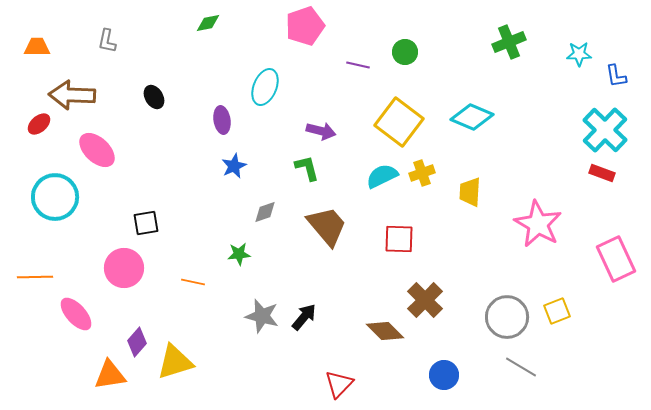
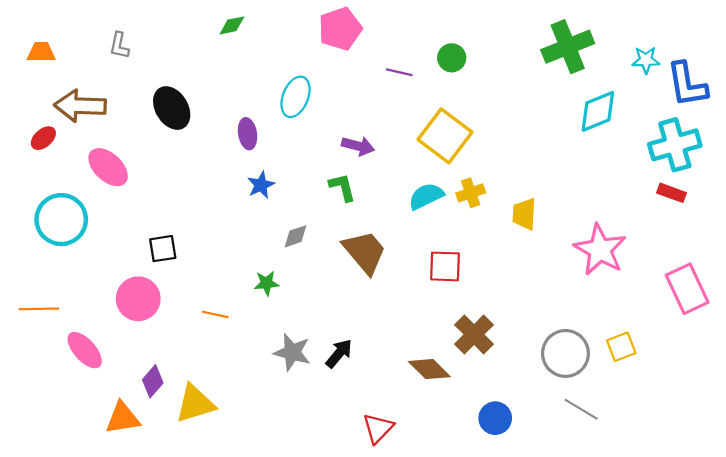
green cross: (509, 42) -> (568, 47), size x1.4
blue L-shape: (616, 76) -> (687, 85), size x1.8
black ellipse: (154, 97) -> (172, 108), size x1.6
cyan diamond: (472, 117) -> (598, 111), moved, turned -45
cyan cross: (605, 130) -> (675, 145), turned 30

